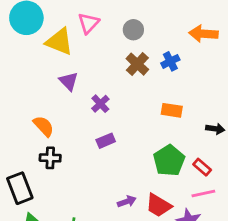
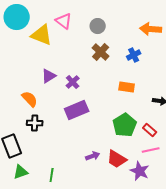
pink triangle: (88, 23) -> (64, 21), turned -36
blue cross: (170, 61) -> (134, 55), moved
purple triangle: (69, 81) -> (49, 76), moved, turned 42
purple rectangle: (106, 141) -> (77, 110), size x1.6

